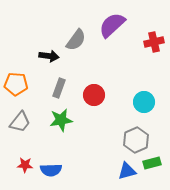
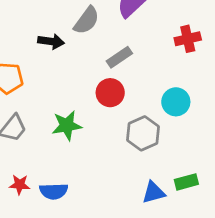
red cross: (154, 42) -> (188, 39), moved
gray rectangle: (59, 88) -> (119, 57), moved, turned 36
gray hexagon: (136, 140) -> (143, 133), moved

